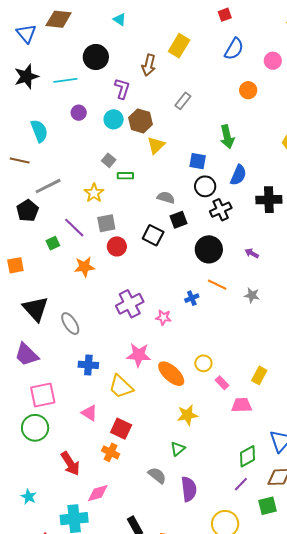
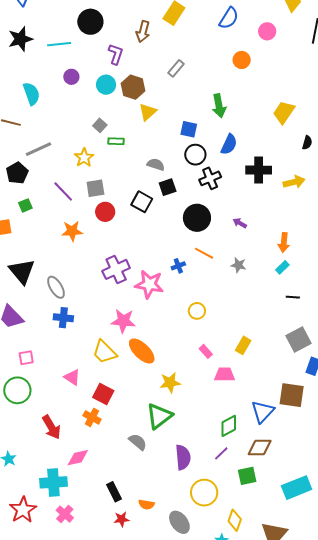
green square: (53, 243) -> (25, 205), moved
pink star: (163, 317) -> (149, 284), size x1.8
yellow circle: (203, 363) -> (197, 311), moved
blue cross: (88, 365) -> (63, 318), moved
orange ellipse: (171, 374) -> (142, 351), moved
pink square: (43, 395) -> (26, 358), size x0.6
green triangle: (178, 449) -> (159, 416), size x1.8
purple semicircle: (189, 489) -> (183, 457), moved

